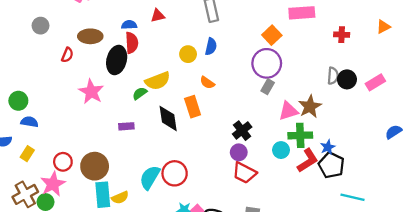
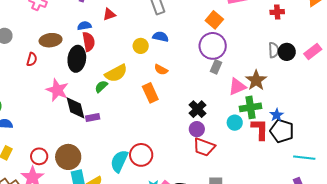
blue semicircle: (211, 47) -> (161, 37), turned -84
black diamond: (168, 118) -> (76, 108), moved
red L-shape: (308, 161) -> (260, 129), turned -50

